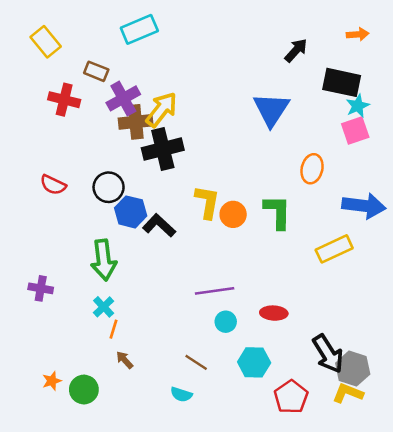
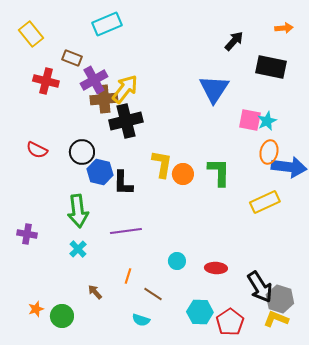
cyan star: (358, 106) -> (267, 121), moved
pink square: (355, 131) -> (250, 120), moved, turned 30
orange ellipse: (312, 169) -> (269, 152), moved
black L-shape: (159, 225) -> (123, 183), turned -132
purple line: (215, 291) -> (126, 231), moved
red ellipse: (274, 313) -> (216, 268), moved
orange line: (113, 329) -> (128, 276), moved
cyan hexagon: (254, 362) -> (200, 312), moved

